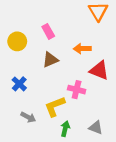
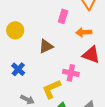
pink rectangle: (48, 31) -> (63, 16), moved, turned 48
orange arrow: (82, 49) -> (84, 32), moved

